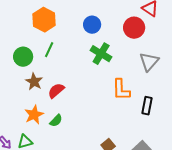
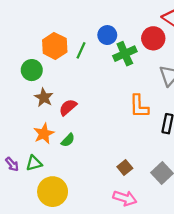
orange hexagon: (44, 20) -> (55, 46), moved
green line: (49, 50) -> (81, 50), moved
green cross: (101, 54) -> (125, 54), moved, turned 35

